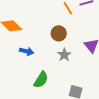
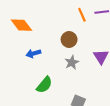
blue arrow: (27, 51) -> (33, 53), turned 144

